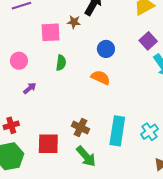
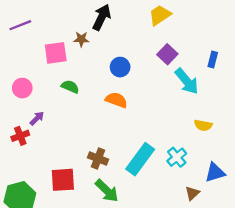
green semicircle: (61, 63) -> (70, 87), turned -70
red cross: (11, 125) -> (20, 136), moved
cyan rectangle: (117, 131) -> (140, 159), turned 32

